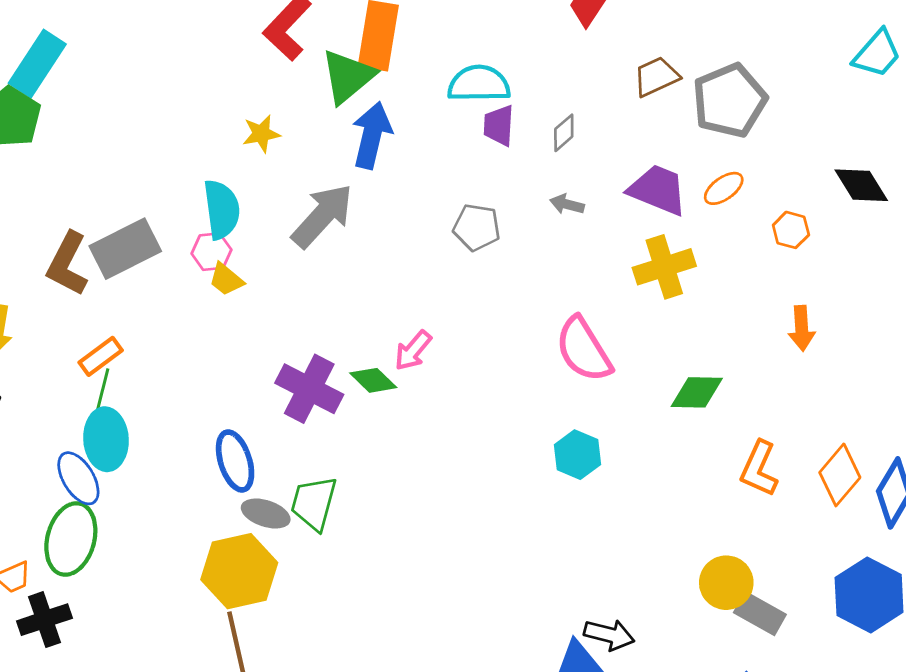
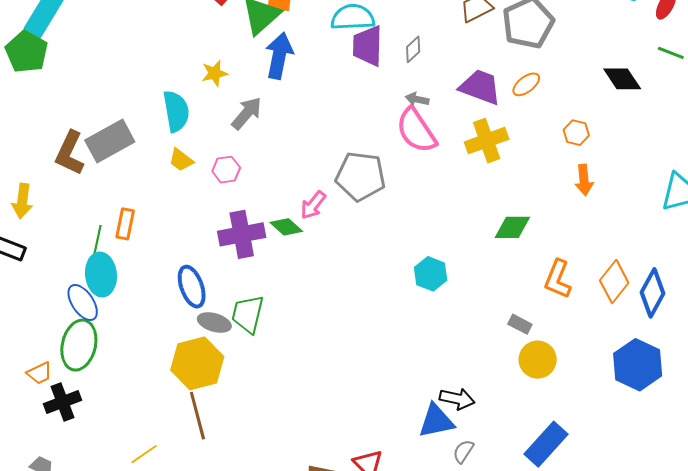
purple trapezoid: (499, 126) -> (368, 46), size x1.4
yellow star: (261, 134) -> (215, 73), moved
gray arrow: (322, 216) -> (247, 113), size x0.7
gray pentagon: (477, 227) -> (361, 176), moved, size x1.5
orange hexagon: (791, 230) -> (576, 133), moved
pink hexagon: (211, 252) -> (226, 170), moved
pink semicircle: (584, 350) -> (416, 130), moved
orange rectangle: (101, 356) -> (125, 224), moved, turned -40
purple cross: (309, 389) -> (242, 234), turned -36
gray rectangle: (760, 614) -> (520, 324), moved, size x0.7

